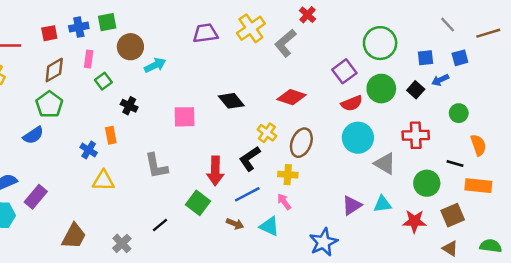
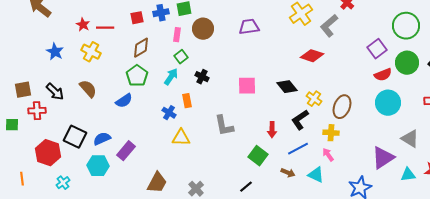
purple trapezoid: (205, 33) -> (249, 27), moved
pink rectangle: (89, 59) -> (177, 35), moved
cyan arrow: (155, 65) -> (171, 77), moved, turned -30
red diamond: (292, 97) -> (312, 56), moved
black diamond: (231, 101) -> (287, 87), moved
gray triangle: (385, 164) -> (410, 139), moved
red arrow: (215, 171) -> (272, 130), size x0.7
cyan triangle: (382, 204) -> (408, 175), moved
purple triangle: (352, 205) -> (383, 158), size x1.4
black line: (160, 225) -> (246, 187), moved

